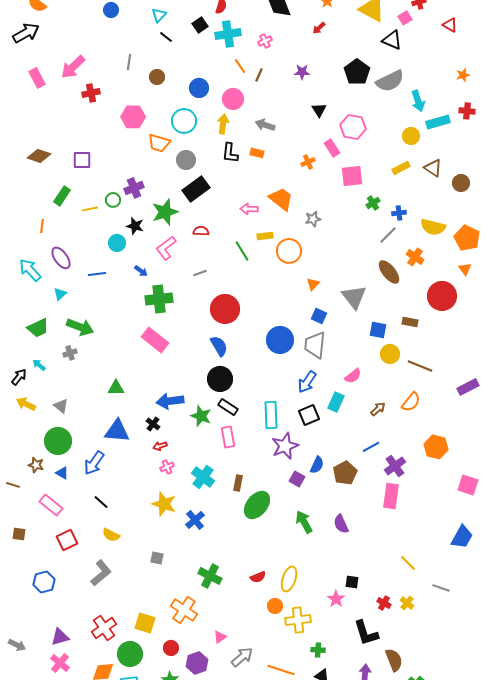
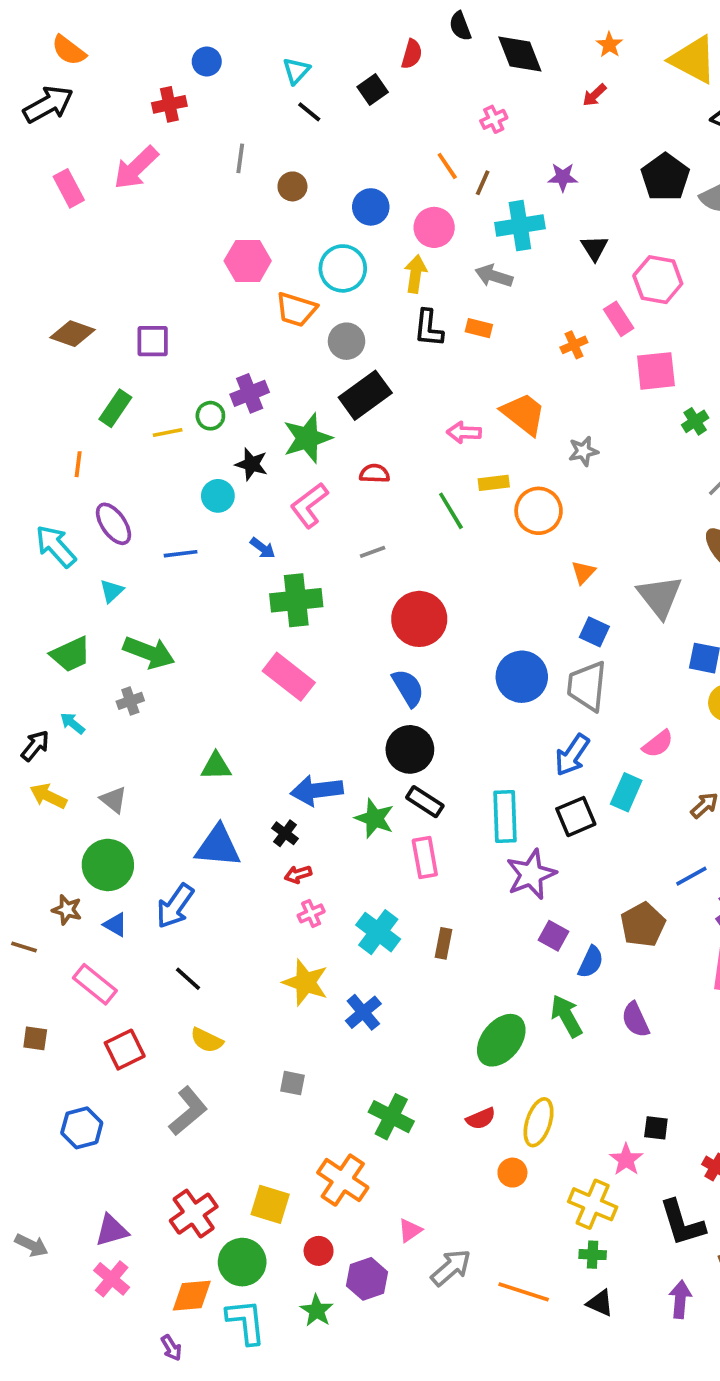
cyan cross: (228, 34) -> (520, 226), moved
red cross: (91, 93) -> (169, 104), moved
blue semicircle: (317, 465) -> (591, 962), moved
green ellipse: (257, 505) -> (501, 1040), moved
yellow cross: (298, 620) -> (593, 1204), moved, turned 30

